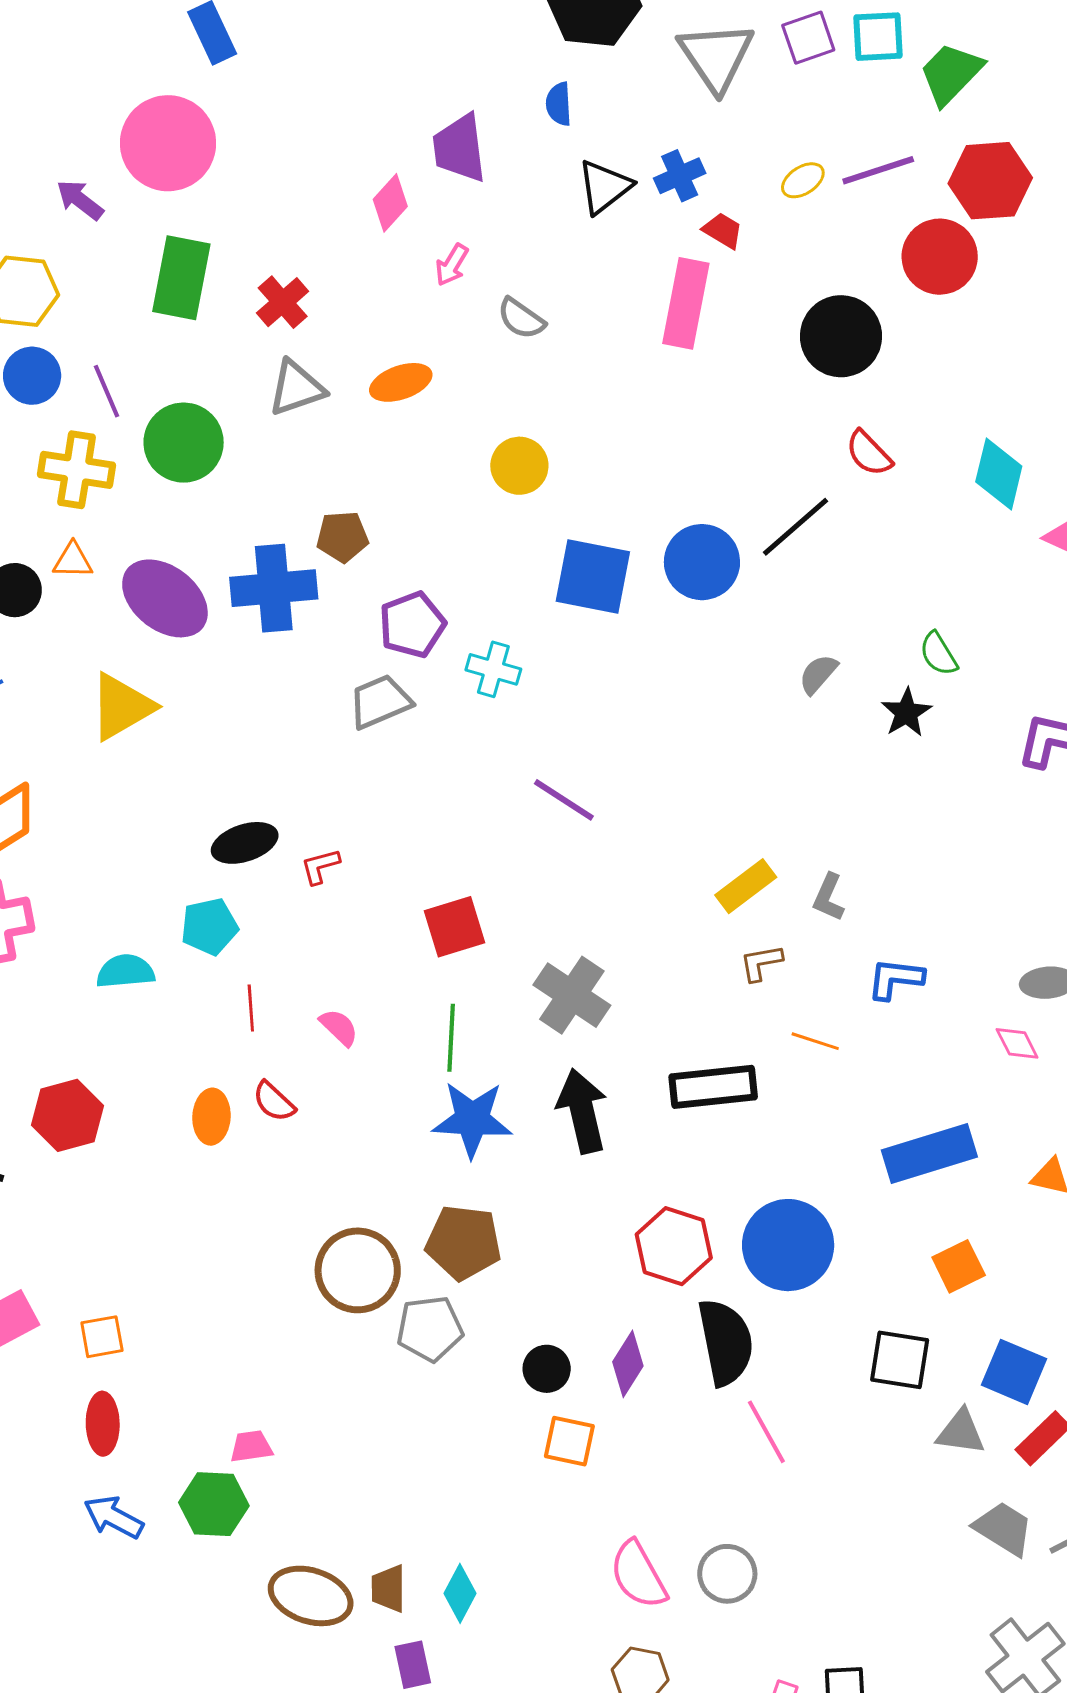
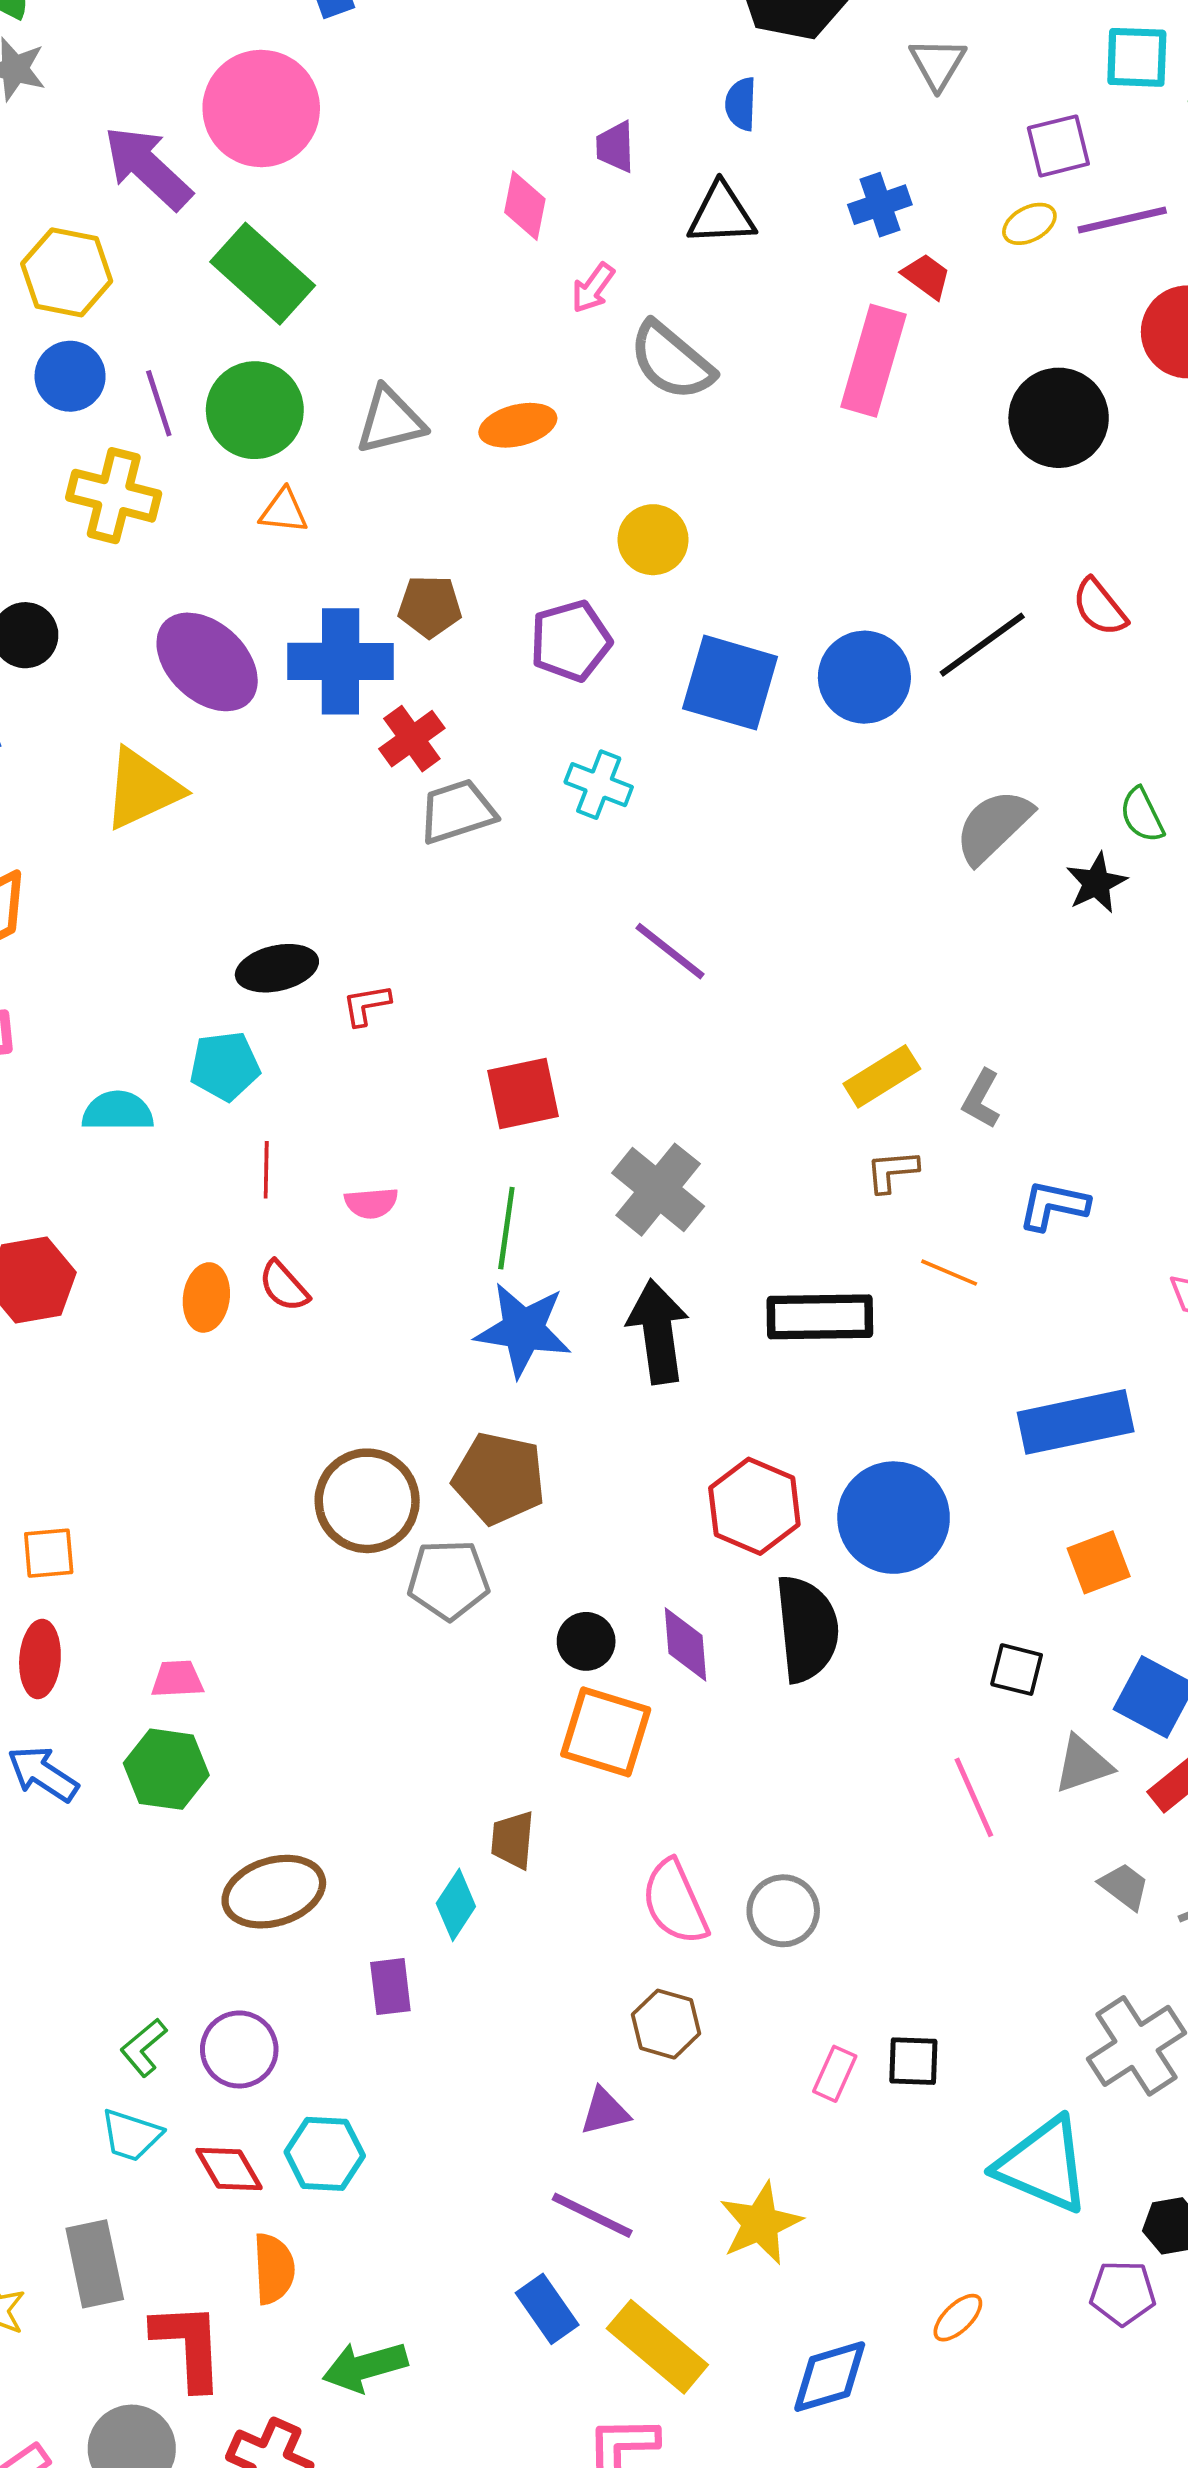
purple square: (808, 38) -> (1058, 146), moved
gray triangle: (716, 56) -> (938, 64), size x0.6
purple trapezoid: (459, 148) -> (615, 147), size x0.6
black triangle: (604, 187) -> (721, 214), moved, turned 30
purple arrow: (80, 200) -> (148, 168), size x1.6
pink diamond: (390, 203) -> (525, 206), turned -36
green rectangle: (181, 278) -> (263, 274), turned -64
red cross: (283, 302) -> (412, 739), moved
gray semicircle: (521, 319) -> (671, 361), size x1.5
green circle: (184, 443) -> (255, 410), moved
red semicircle: (869, 453) -> (1100, 607), moved
orange triangle: (73, 561) -> (284, 511), moved
purple pentagon: (412, 625) -> (571, 641), moved
gray semicircle: (818, 674) -> (993, 826), size x1.6
pink semicircle: (339, 1027) -> (371, 1203), turned 126
black square: (900, 1360) -> (1017, 1670), size x0.7
purple diamond: (628, 1364) -> (685, 1644), turned -42
pink line: (766, 1432) -> (974, 1797), moved
gray triangle: (961, 1432) -> (1083, 1764), turned -32
orange square: (569, 1441) -> (606, 1732), size x1.4
pink trapezoid: (251, 1446) -> (177, 1679), moved
gray trapezoid: (1004, 1529) -> (1124, 1886), size x0.7
brown trapezoid: (388, 1589) -> (513, 1840), moved
brown ellipse: (311, 1596) -> (274, 1892), turned -40

